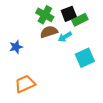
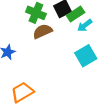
cyan arrow: (65, 37) -> (85, 25), moved

